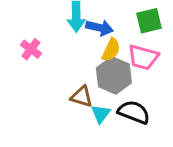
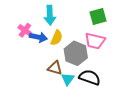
blue arrow: (99, 28) -> (38, 37), moved
pink cross: (31, 49) -> (25, 30), moved
yellow semicircle: (111, 50) -> (57, 38), moved

